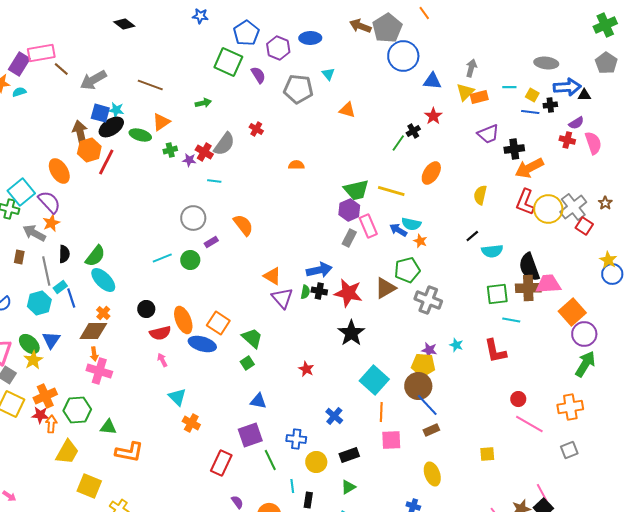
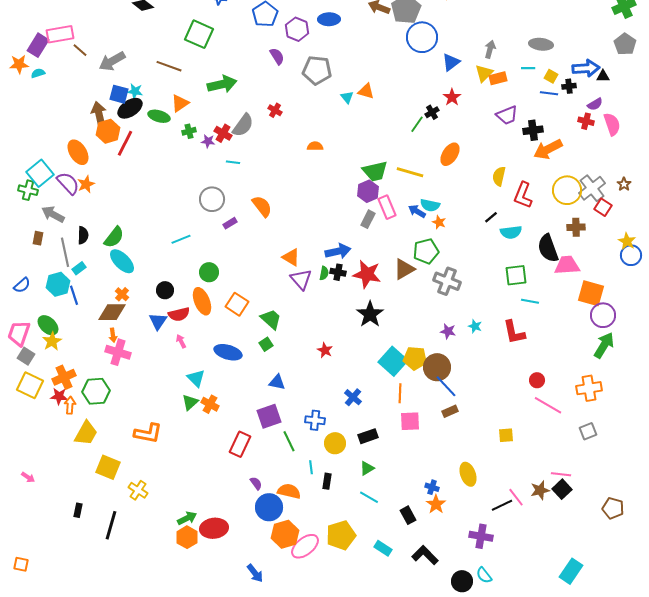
green square: (228, 62) -> (199, 34), moved
gray ellipse: (546, 63) -> (541, 44), moved
cyan triangle: (328, 74) -> (347, 97), moved
blue triangle: (432, 81) -> (451, 62), turned -42
green arrow: (203, 103) -> (222, 84), size x1.8
red L-shape: (525, 202) -> (523, 195), moved
orange star: (51, 223) -> (86, 184), moved
green circle: (190, 260) -> (209, 272), moved
brown cross: (528, 288) -> (576, 227), moved, size x0.7
blue line: (71, 298) -> (74, 295), moved
orange square: (572, 312) -> (591, 293), turned -32
blue triangle: (51, 340) -> (158, 321), moved
blue ellipse: (202, 344) -> (228, 352), moved
yellow pentagon: (423, 365) -> (415, 358), moved
green triangle: (108, 427) -> (190, 402), moved, turned -48
yellow ellipse: (432, 474) -> (468, 474), moved
pink line: (542, 493) -> (561, 474), turned -54

